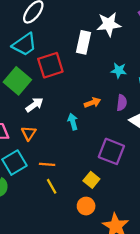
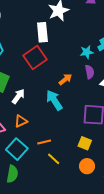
red square: (50, 65) -> (35, 57), moved
cyan star: (119, 70) -> (87, 52), moved
cyan arrow: (73, 122) -> (54, 100), size x1.5
orange triangle: (29, 133) -> (21, 121), turned 48

